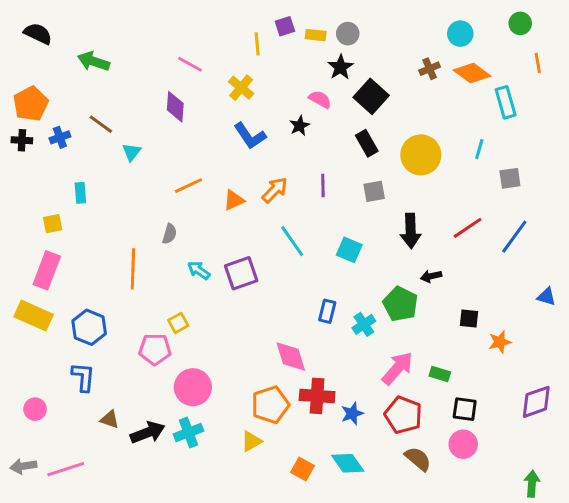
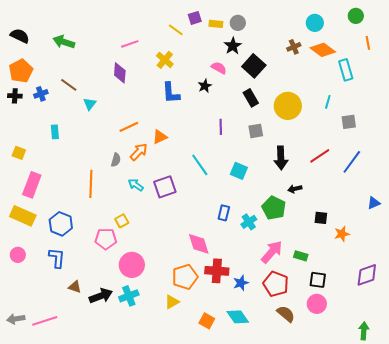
black semicircle: (38, 34) -> (20, 36), moved
yellow line: (257, 44) -> (176, 30), turned -49
pink line: (190, 64) -> (130, 44), turned -48
blue L-shape: (250, 136) -> (171, 93), turned 30
orange arrow: (275, 190) -> (139, 152), moved
yellow square: (53, 224) -> (19, 153), moved, turned 32
blue triangle: (546, 297) -> (374, 203), turned -40
pink circle: (35, 409) -> (18, 255), moved

